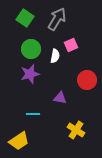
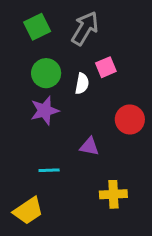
green square: (25, 18) -> (37, 27), turned 30
yellow cross: (76, 130) -> (113, 194), turned -36

